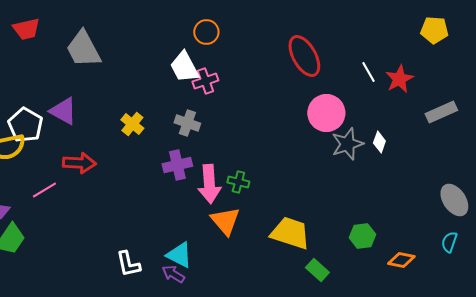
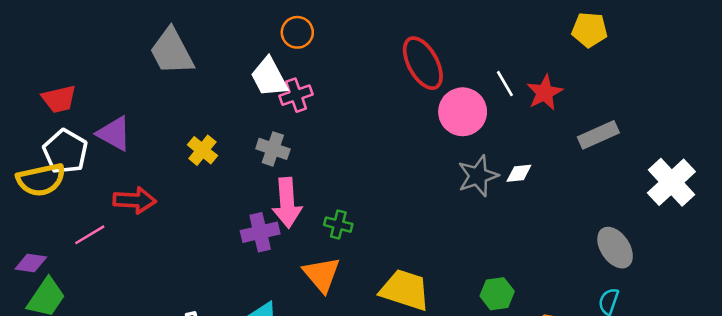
red trapezoid: (26, 29) -> (59, 99), moved
gray trapezoid: (83, 49) -> (172, 52), moved
pink circle: (326, 113) -> (463, 112), moved
white diamond: (379, 142) -> (519, 173), turned 65
purple cross: (177, 165) -> (260, 232), moved
pink arrow: (209, 184) -> (287, 203), moved

